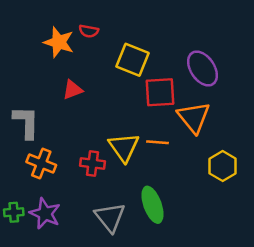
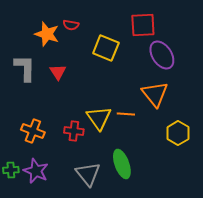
red triangle: (72, 90) -> (58, 72), turned -42
red square: (160, 92) -> (143, 25), moved
gray L-shape: (26, 122) -> (25, 68), moved

